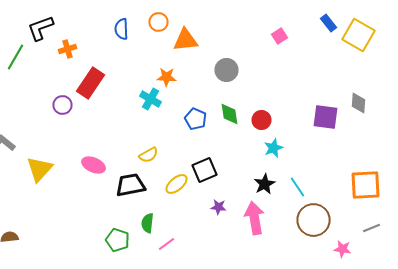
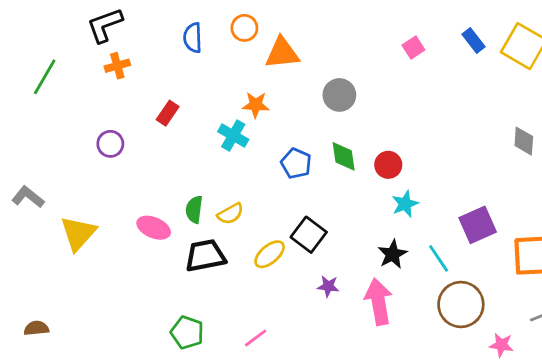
blue rectangle: (328, 23) -> (473, 41), moved
black L-shape: (40, 28) -> (105, 25), moved
red rectangle: (90, 83) -> (168, 113), moved, size x0.6
purple square: (326, 117) -> (478, 225), moved, turned -32
black square: (204, 170) -> (309, 235), turned -30
green semicircle: (148, 223) -> (194, 210), moved

